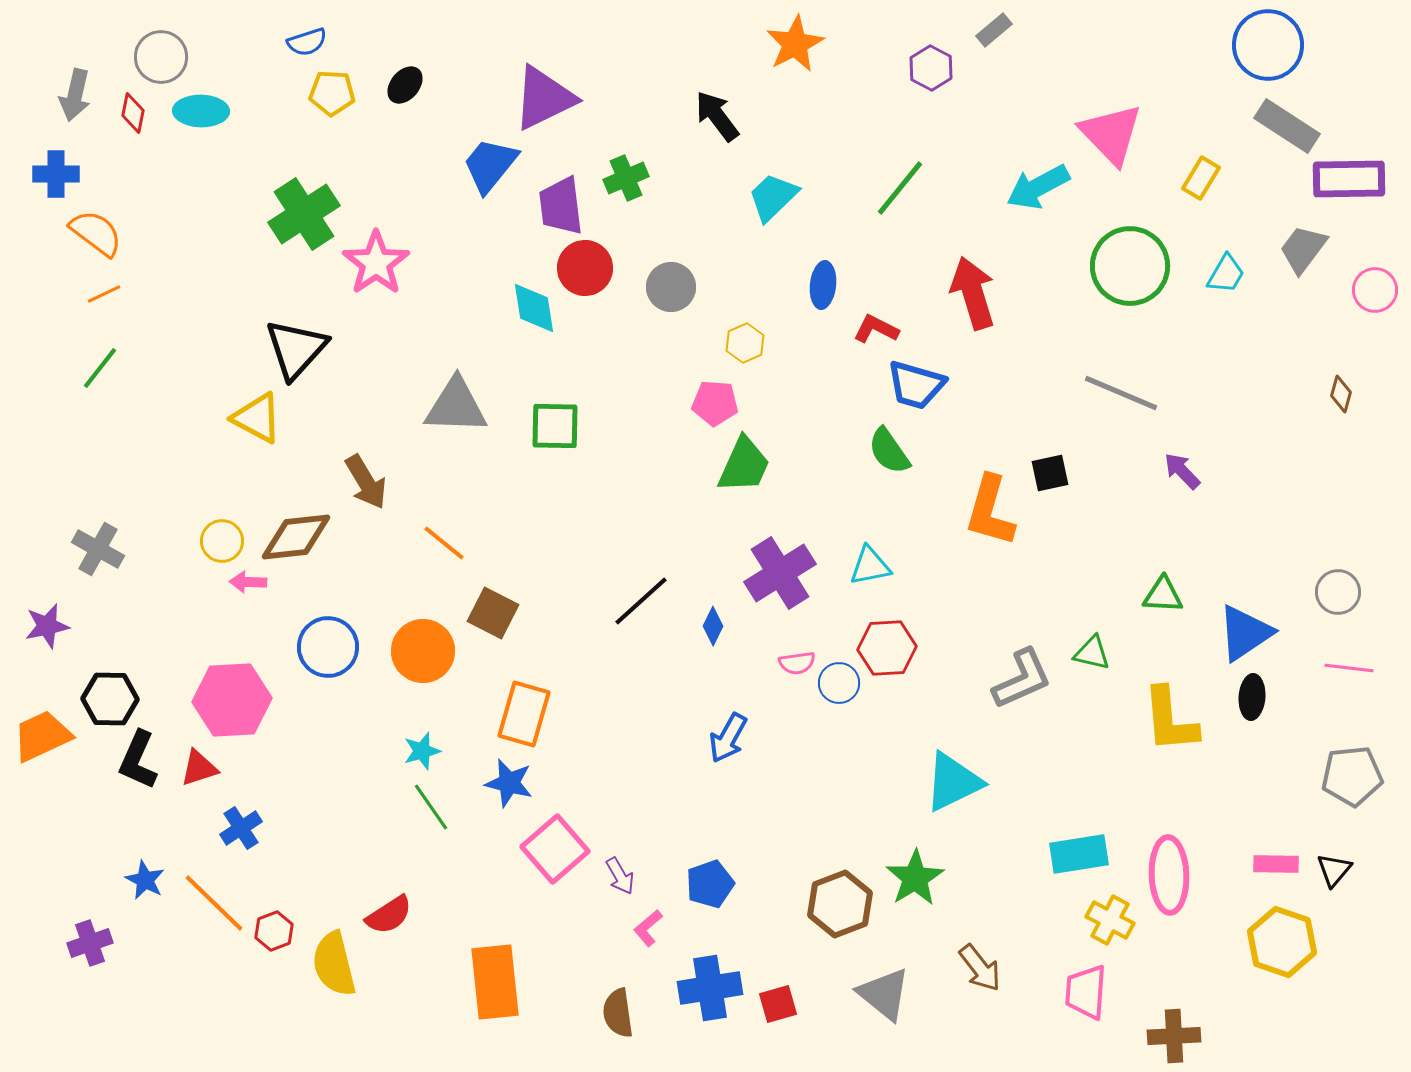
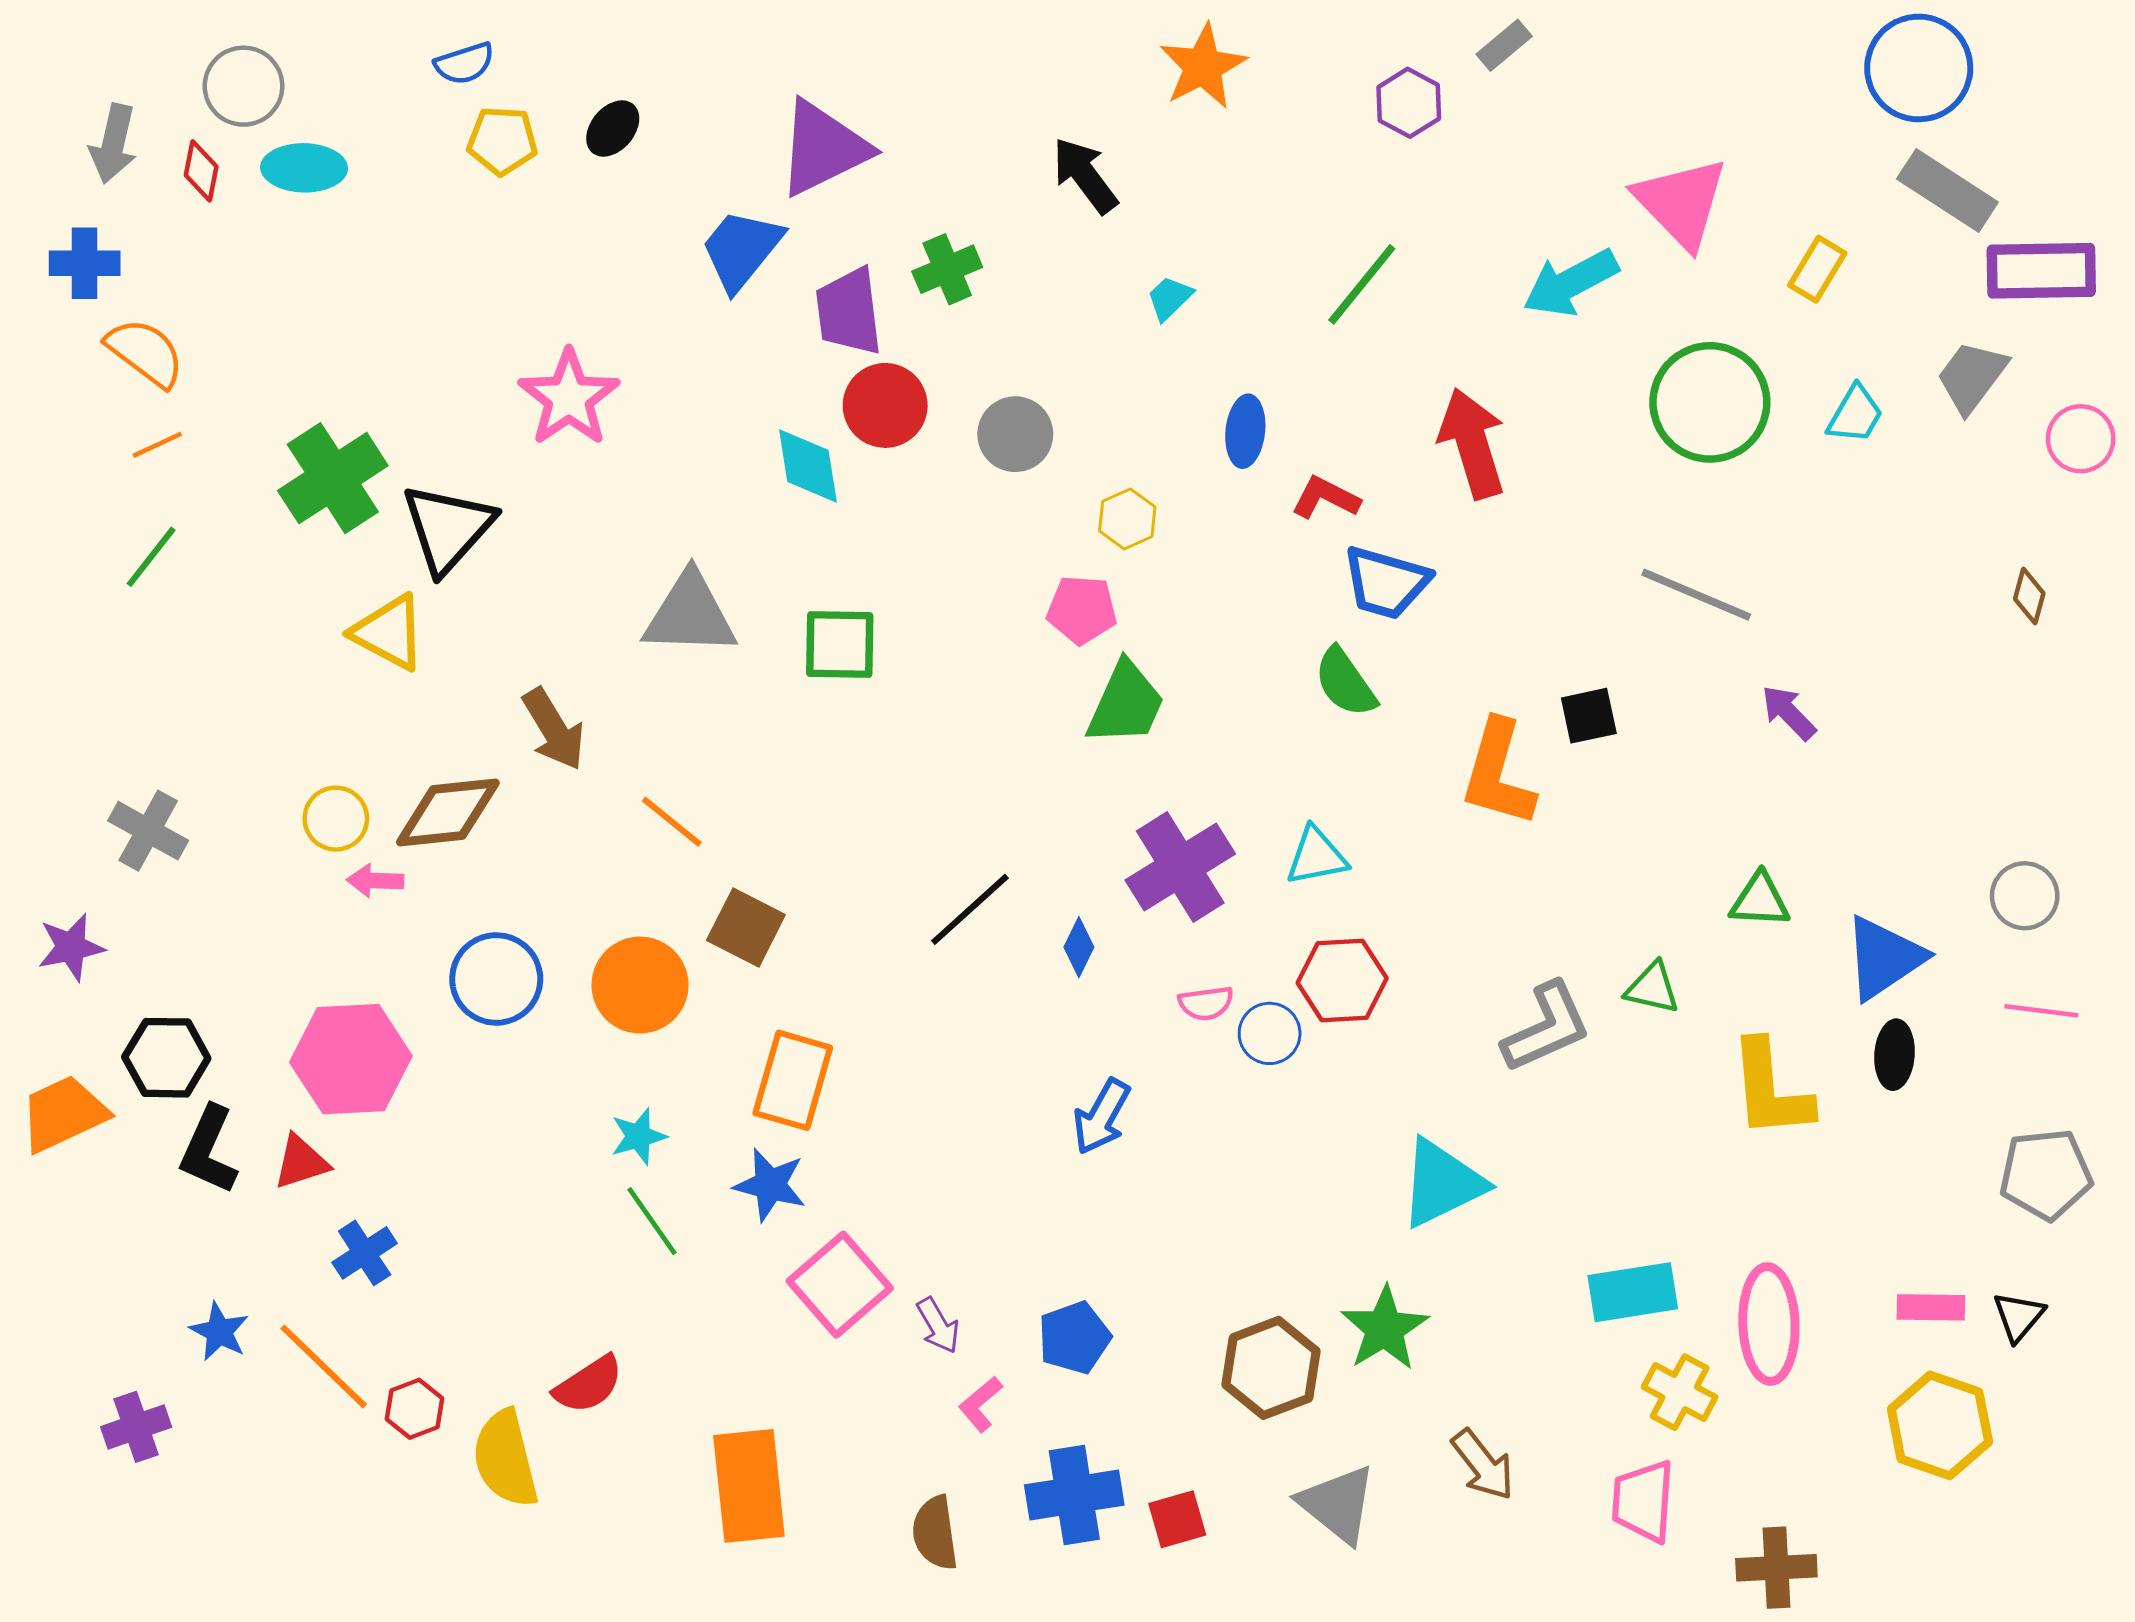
cyan trapezoid: (773, 197) -> (1170, 298), size x0.6
green cross: (304, 214) -> (333, 478), moved

